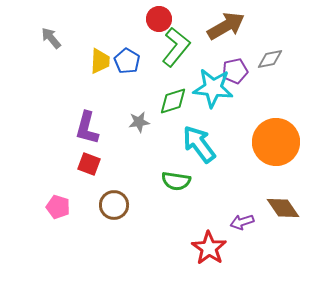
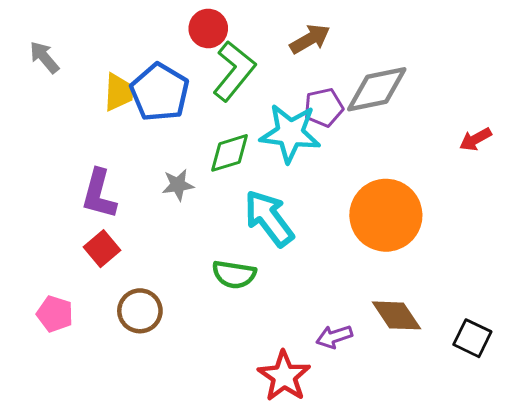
brown arrow: (226, 26) -> (310, 39), size x0.7
gray diamond: (270, 59) -> (377, 89), size x1.6
blue pentagon: (127, 61) -> (160, 92), size x1.5
red square: (89, 164) -> (102, 249), turned 30

